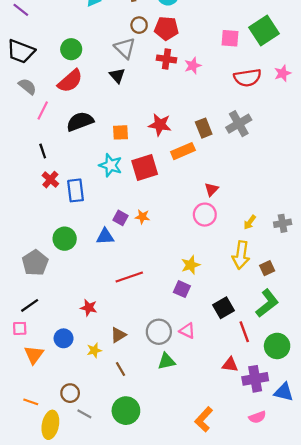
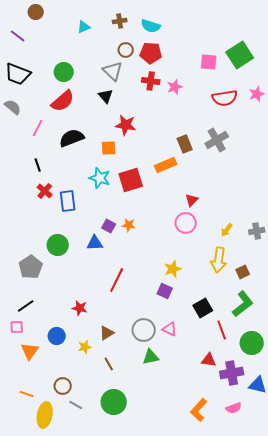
gray semicircle: (27, 86) -> (13, 107), moved
red star: (160, 125) -> (126, 125), moved
red line: (129, 277) -> (117, 280), turned -45
orange L-shape: (204, 419) -> (199, 410), moved

